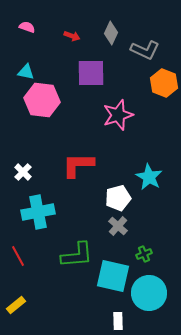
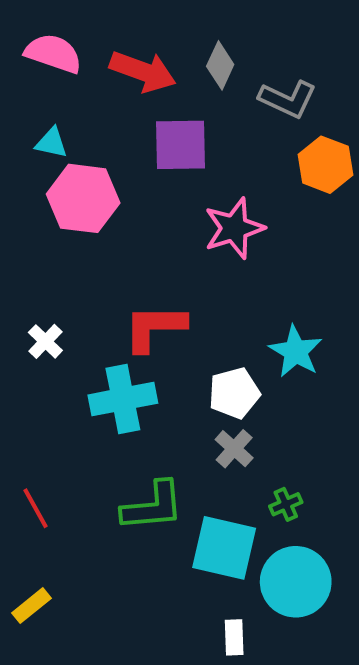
pink semicircle: (27, 27) -> (53, 53), size x1.8
red arrow: (72, 36) -> (143, 71), size x2.0
cyan cross: (38, 212) -> (123, 399), moved

